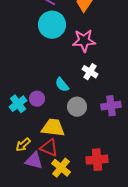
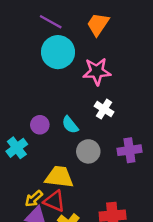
purple circle: (37, 99) -> (40, 125), moved
yellow arrow: (23, 145) -> (34, 199), moved

